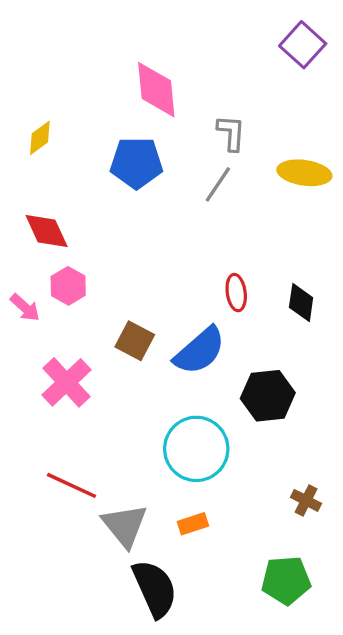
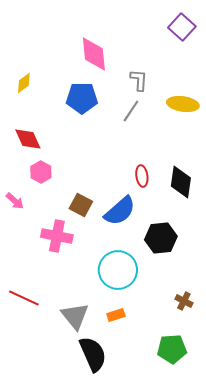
black diamond: (301, 303) -> (181, 182), size x1.4
pink arrow: (25, 308) -> (15, 201), moved
pink cross: (67, 382) -> (57, 236), moved, turned -36
red line: (72, 485) -> (24, 298), moved

